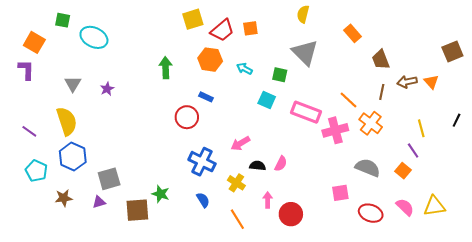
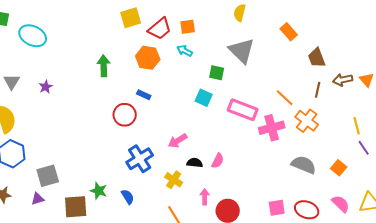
cyan arrow: (244, 69) -> (185, 51), moved
purple line: (413, 150) -> (364, 148), moved
blue cross: (202, 162) -> (140, 159), turned 32
pink square: (340, 193) -> (277, 208), moved
blue semicircle: (203, 200) -> (128, 197), moved

